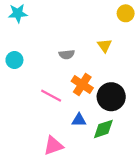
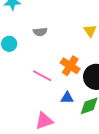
gray semicircle: (67, 54) -> (40, 32), moved

